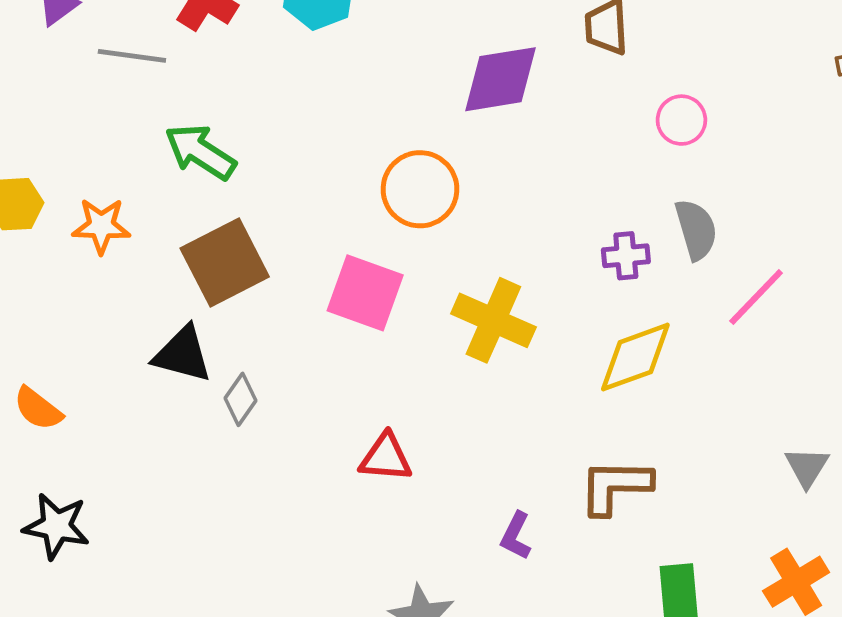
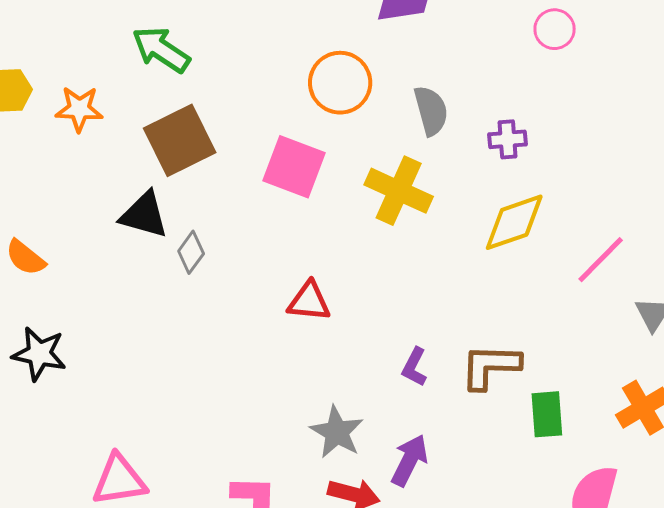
gray semicircle: (696, 230) -> (431, 111), moved
pink line: (756, 297) -> (601, 260), moved
brown L-shape: (615, 486) -> (490, 366), moved

